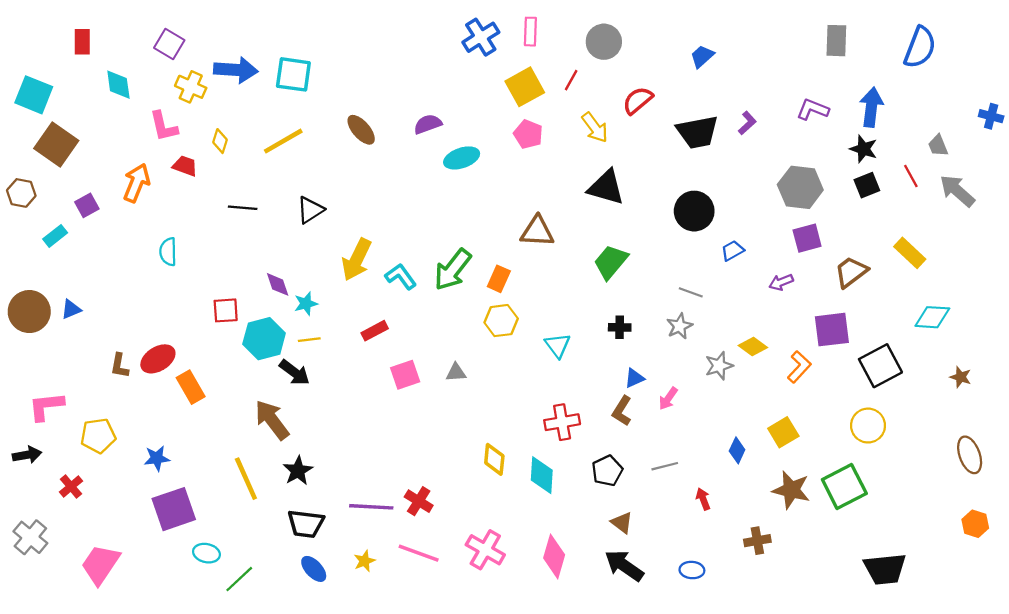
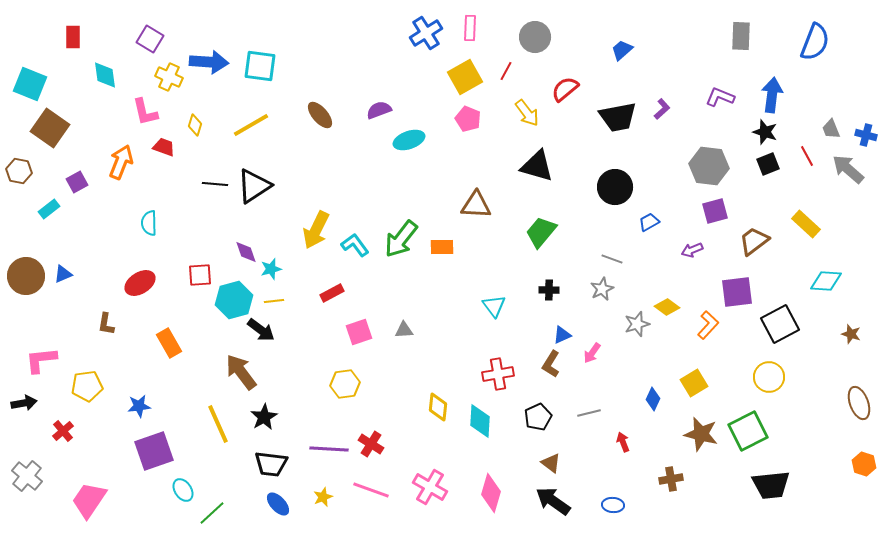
blue cross: (991, 116) -> (866, 135), moved
black triangle: (310, 210) -> (254, 186), moved, size x1.4
orange rectangle: (499, 279) -> (442, 247), turned 65
yellow hexagon: (501, 321) -> (345, 384), moved
red ellipse: (158, 359) -> (140, 283), moved
cyan ellipse: (206, 553) -> (183, 490), turned 45
black trapezoid: (885, 569) -> (771, 485), moved

